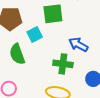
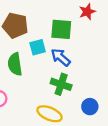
blue arrow: (78, 45) -> (61, 57), moved

